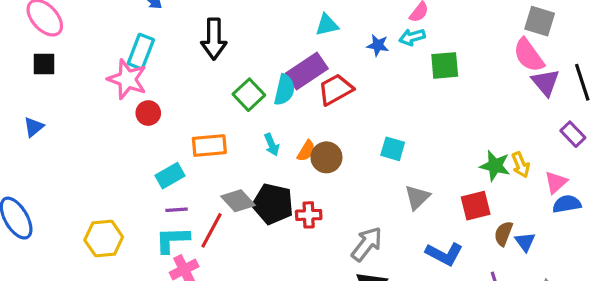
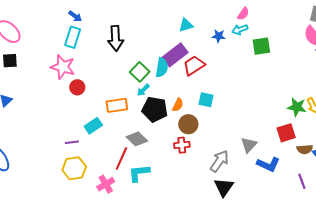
cyan rectangle: (141, 52) -> (73, 37), moved
cyan arrow: (272, 145) -> (143, 90), moved, turned 72
cyan square: (393, 149) -> (206, 100), moved
brown circle: (326, 157) -> (188, 124), moved
gray triangle: (417, 197) -> (249, 145), moved
black pentagon: (273, 204) -> (155, 109), moved
purple line: (177, 210) -> (72, 142), moved
brown semicircle: (503, 234) -> (305, 149), turned -112
yellow hexagon: (104, 239) -> (74, 168), moved
cyan L-shape: (172, 240) -> (139, 173), moved

